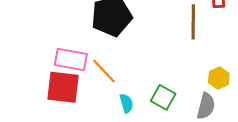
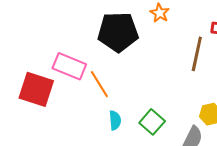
red square: (63, 87) -> (36, 89), moved

